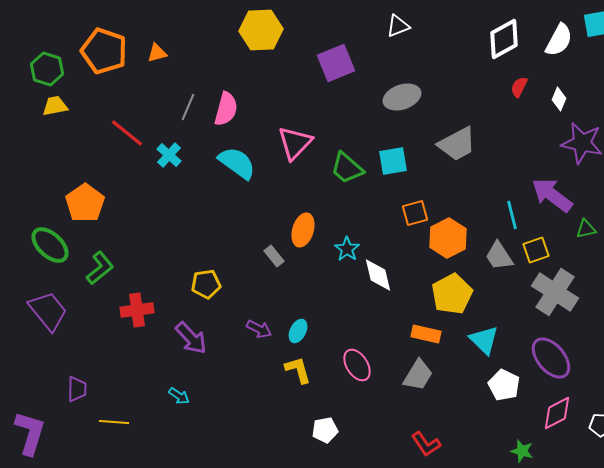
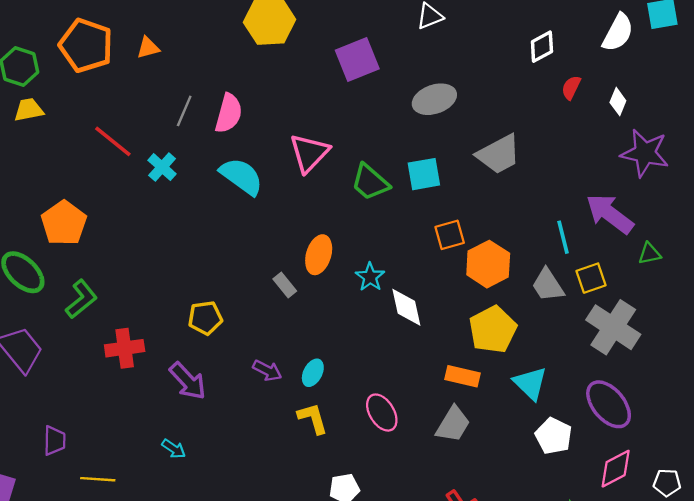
white diamond: (504, 39) -> (542, 47), moved, size x0.7

